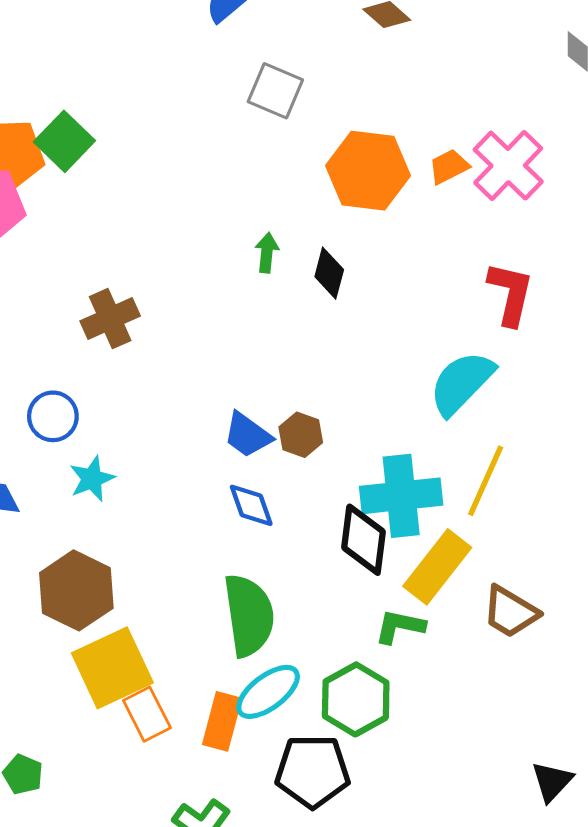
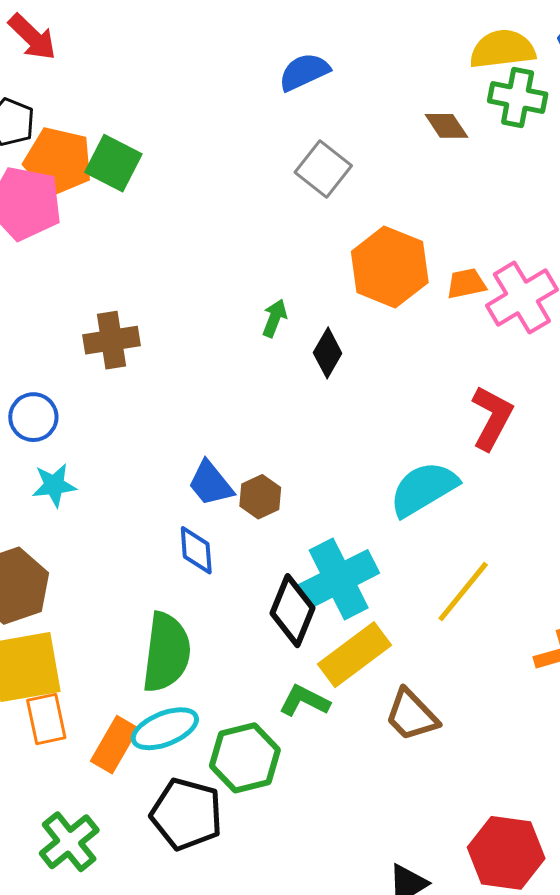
green square: (64, 141) -> (113, 163), turned -32
yellow line: (486, 481) -> (463, 592), moved
cyan cross: (401, 496) -> (339, 579), turned -36

